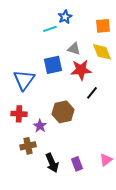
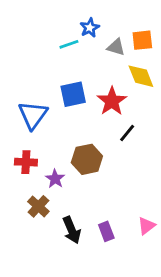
gray triangle: (74, 49) -> (116, 47), moved
red star: (81, 70) -> (112, 101), turned -30
brown cross: (28, 146) -> (38, 206), turned -35

